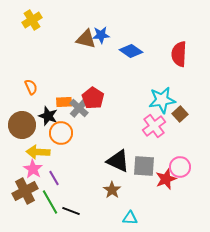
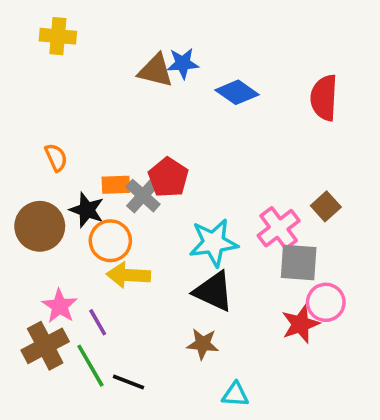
yellow cross: (32, 20) -> (58, 36), turned 36
cyan star: (162, 100) -> (214, 243), moved
yellow arrow: (38, 152) -> (128, 275), moved
gray square: (144, 166) -> (299, 262), moved
brown star: (112, 190) -> (203, 344), turned -30

